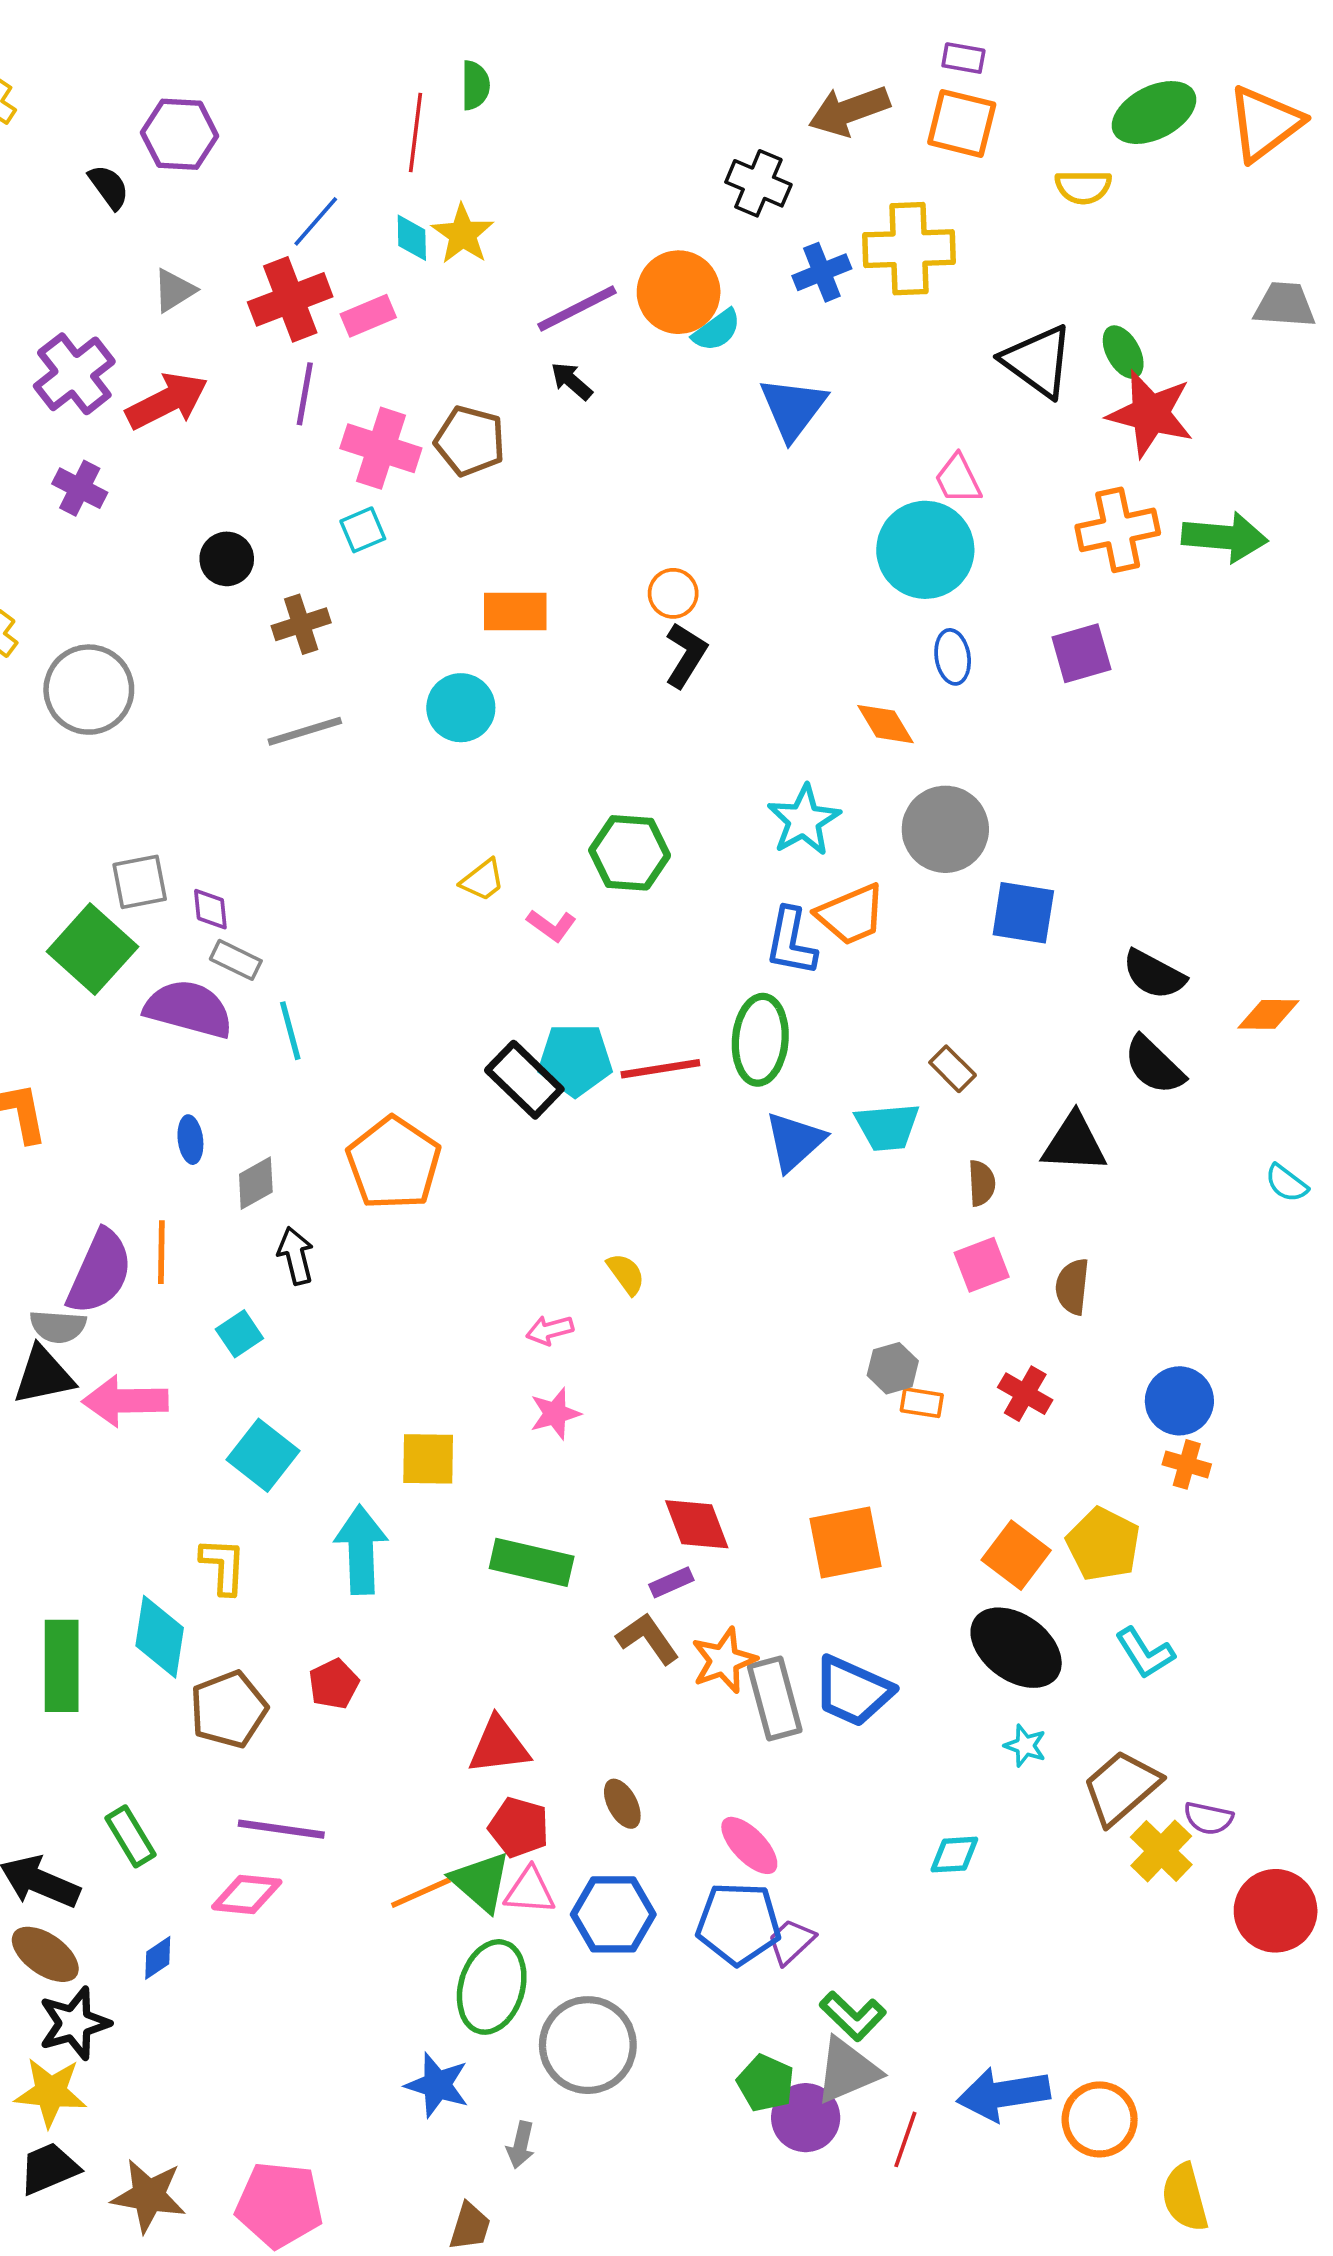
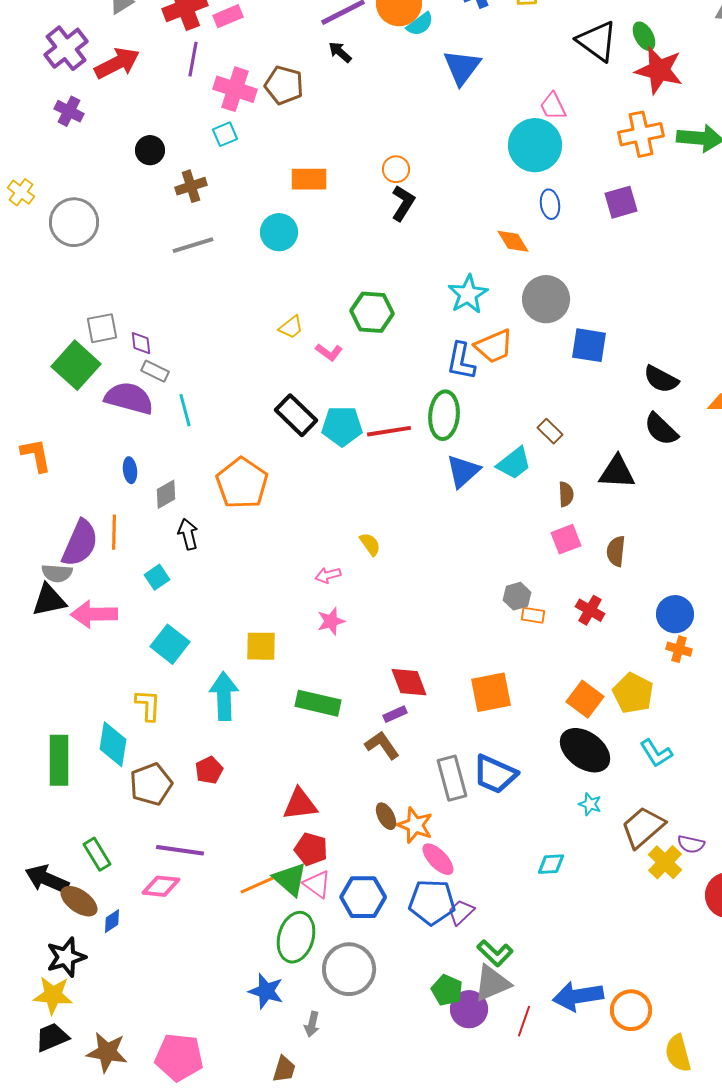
black rectangle: (524, 1080) -> (296, 415), moved
cyan trapezoid: (887, 1127) -> (514, 463), turned -33
orange star: (724, 1660) -> (415, 825), moved, turned -30
brown ellipse: (622, 1804) -> (386, 816), moved
pink triangle: (530, 1891) -> (317, 884), turned 32
brown ellipse: (45, 1954) -> (79, 901), moved

